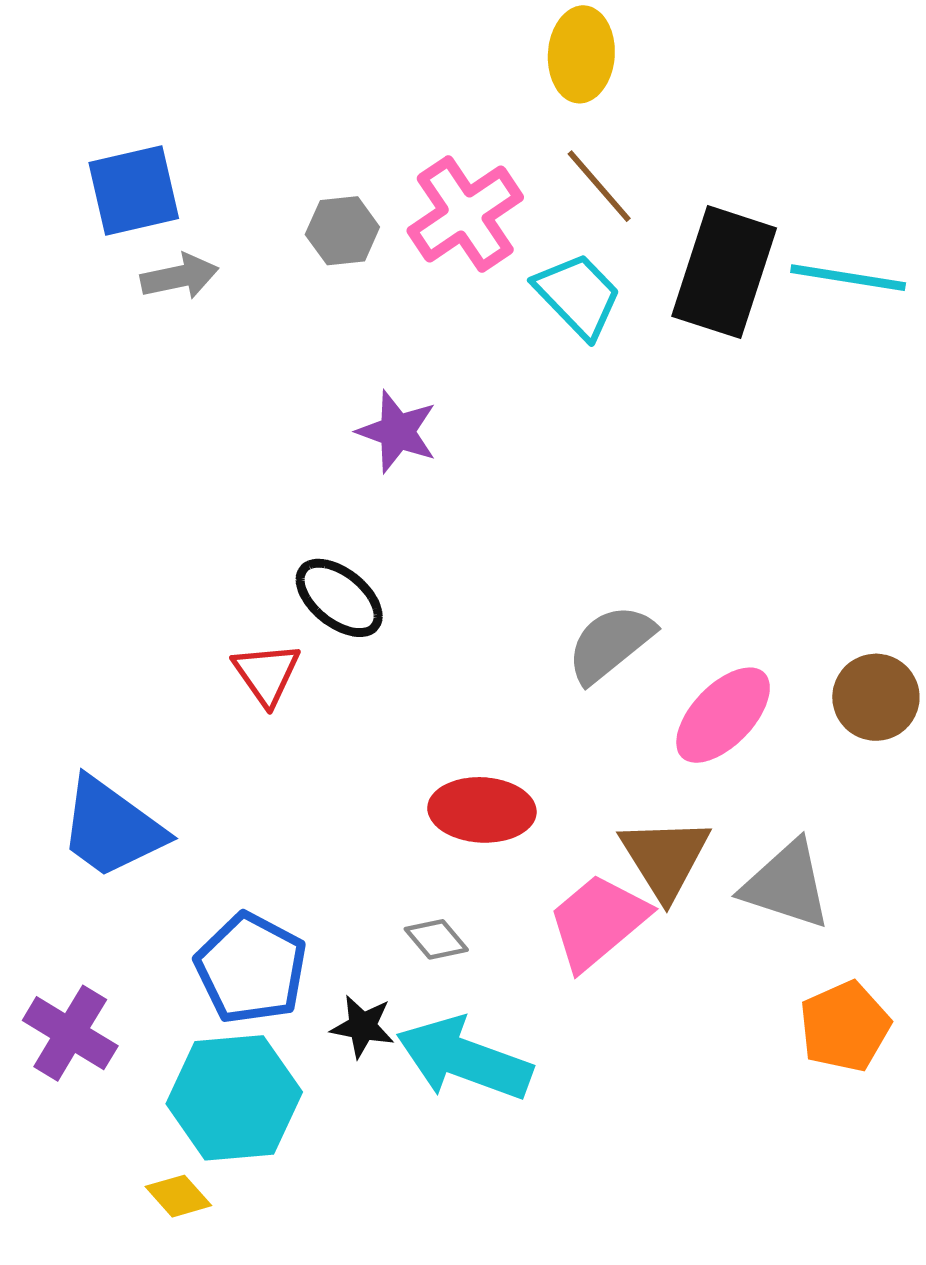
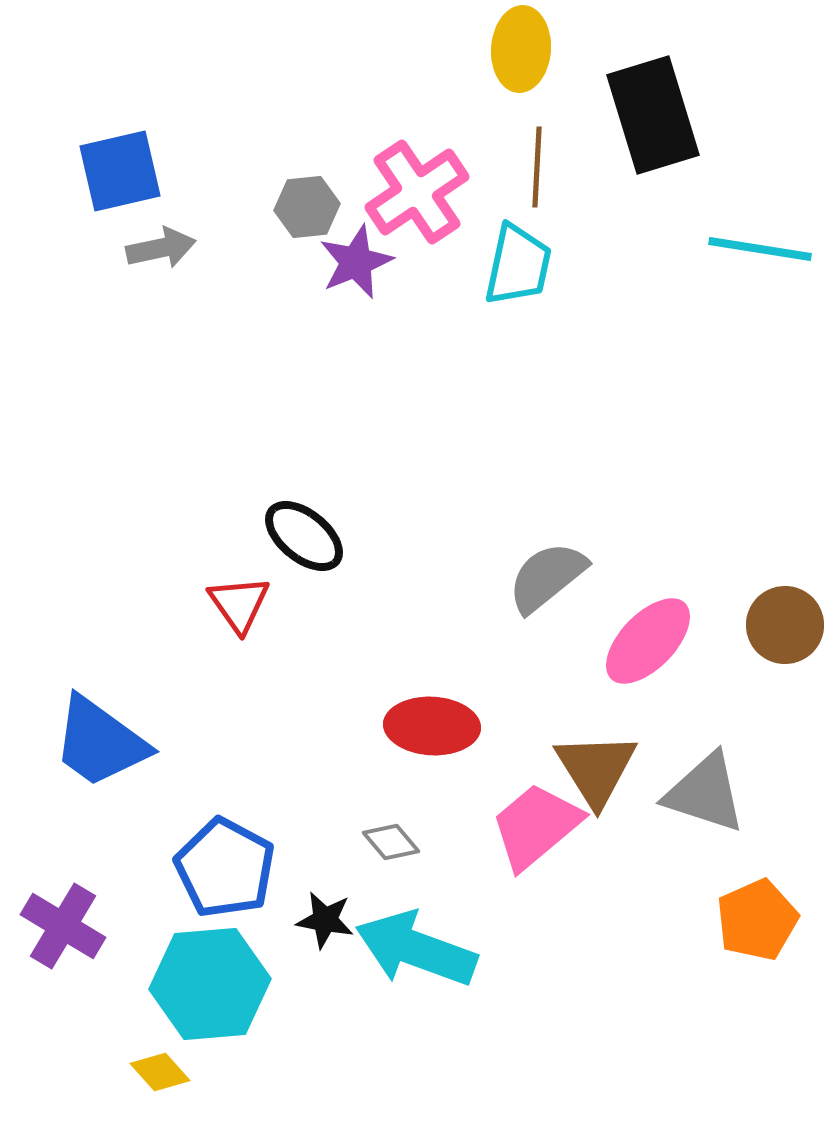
brown line: (599, 186) -> (537, 167), turned 44
black rectangle: (724, 272) -> (653, 115), moved, turned -35
cyan trapezoid: (578, 295) -> (518, 265), turned 56
purple star: (397, 432) -> (356, 262), moved, turned 30

